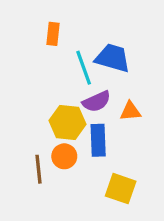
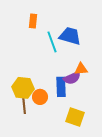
purple semicircle: (97, 102) -> (72, 78), moved
yellow hexagon: (67, 122) -> (23, 88), moved

